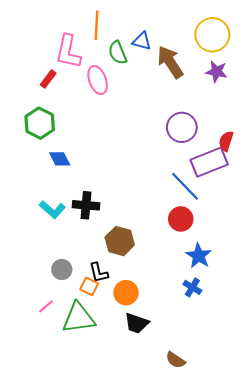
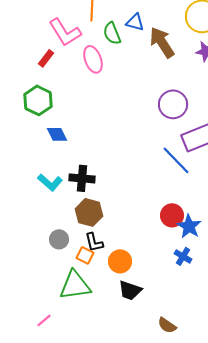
pink L-shape: (68, 52) -> (65, 32), turned -44
red circle: (181, 219) -> (172, 215), moved
brown hexagon: (120, 241) -> (89, 212), moved
pink line: (46, 306) -> (44, 320), moved

